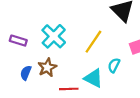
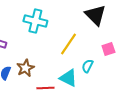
cyan cross: (54, 36) -> (35, 21), moved, turned -30

